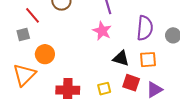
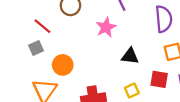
pink star: (102, 31) -> (106, 27), moved, turned 30
black triangle: (121, 58) -> (130, 56), moved

